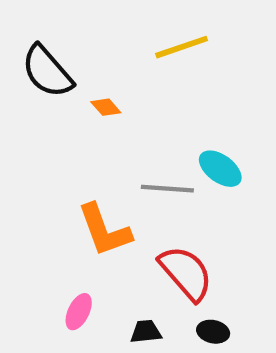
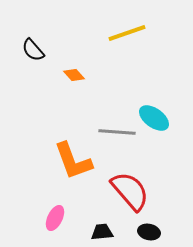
black semicircle: (47, 71) -> (33, 50), size x0.6

